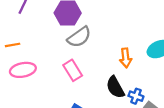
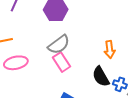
gray semicircle: (79, 37) -> (59, 45), moved

